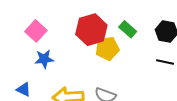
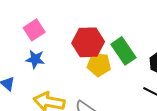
green rectangle: (128, 29) -> (123, 51), size x1.5

